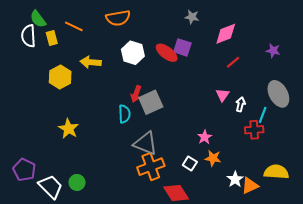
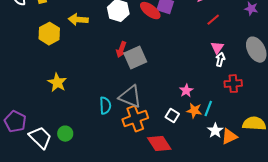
pink triangle: (223, 95) -> (217, 48), moved
cyan semicircle: (124, 114) -> (105, 106), moved
cyan line: (263, 115) -> (208, 109), moved

